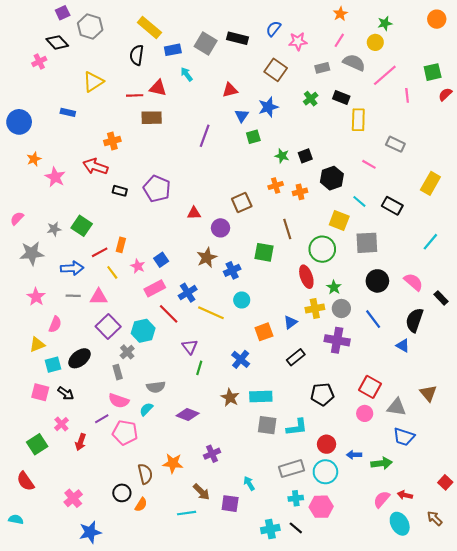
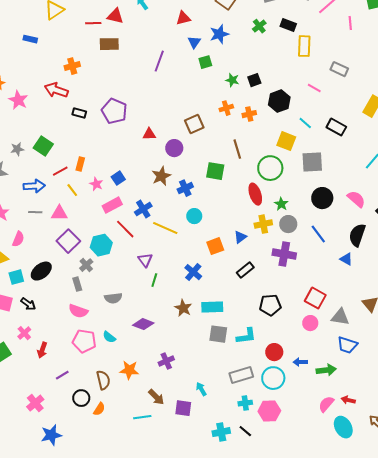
cyan semicircle: (146, 409) -> (109, 337), moved, turned -96
purple line: (102, 419) -> (62, 375), moved

